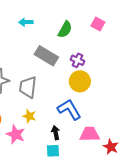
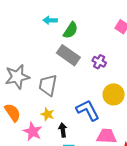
green semicircle: (65, 30) -> (71, 30), moved
yellow circle: (80, 81) -> (114, 94), moved
black arrow: (56, 133) -> (63, 130), moved

